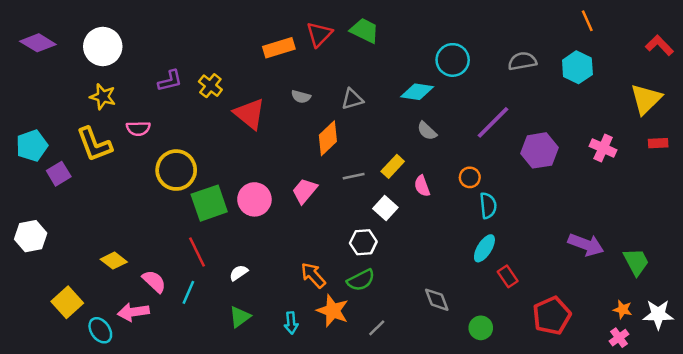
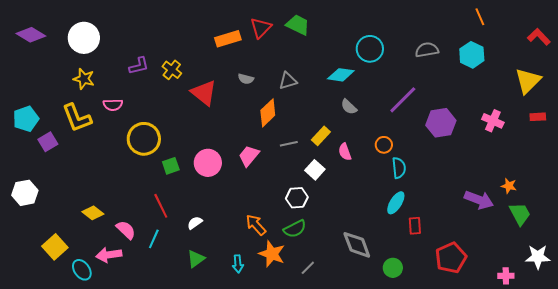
green square: (209, 203) -> (171, 166), size x0.6
red rectangle: (508, 276) -> (415, 226), turned 30
gray diamond: (437, 300) -> (357, 245), size x1.4
orange star: (623, 309) -> (509, 186), moved
pink cross: (619, 338) -> (506, 276), turned 35

